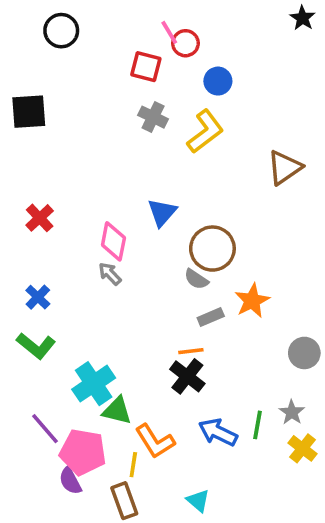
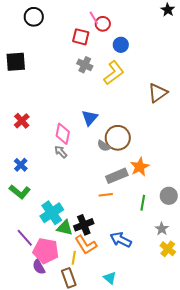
gray semicircle: (196, 279) -> (104, 146), moved
gray rectangle: (211, 317) -> (117, 176), size x1.5
black cross: (187, 376) -> (84, 225), moved, turned 30
green line: (258, 425) -> (143, 203), moved

